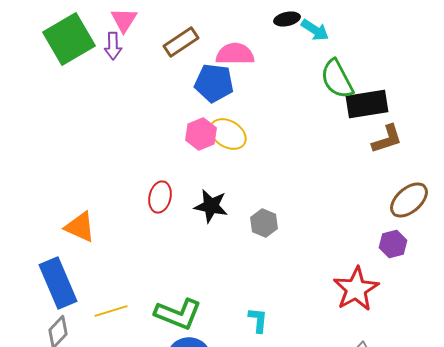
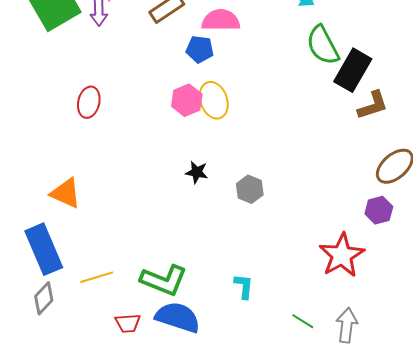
blue pentagon: (214, 83) -> (200, 49), size x0.7
black rectangle: (367, 104) -> (353, 70), turned -51
yellow ellipse: (228, 134) -> (214, 100), turned 39
red ellipse: (160, 197) -> (89, 102), moved
black star: (211, 206) -> (197, 172), size x0.7

